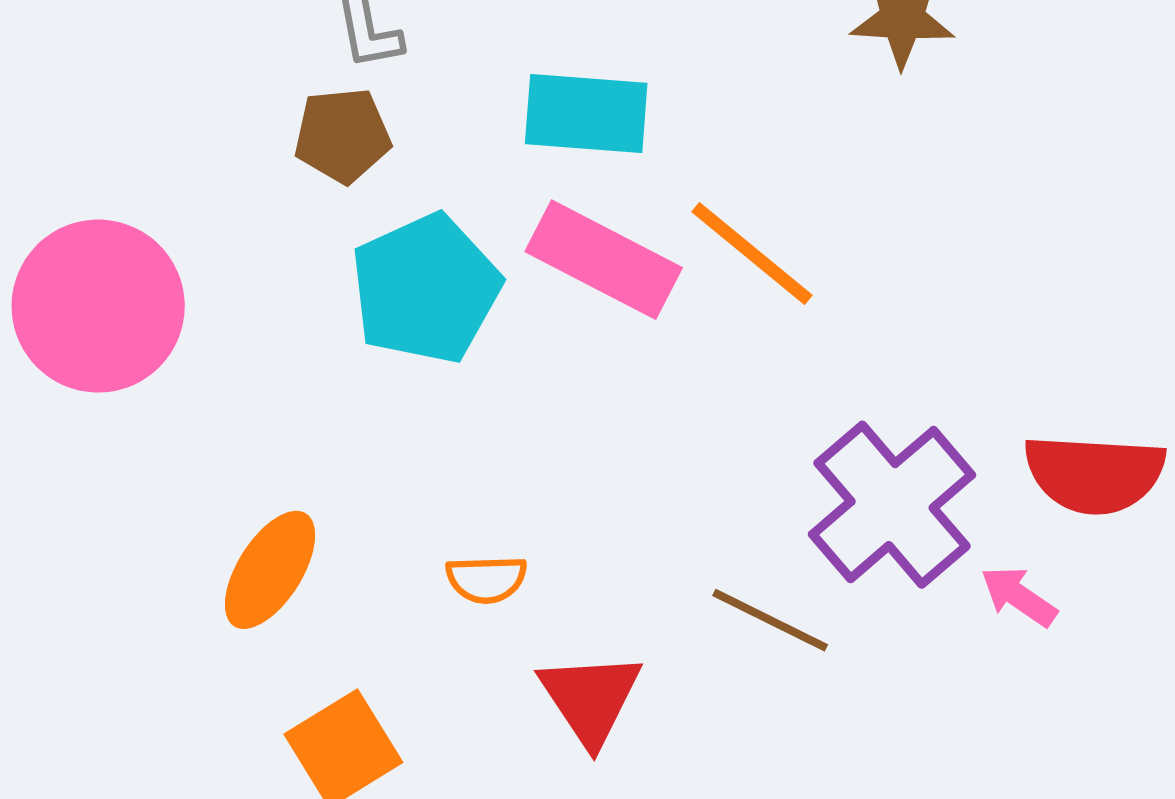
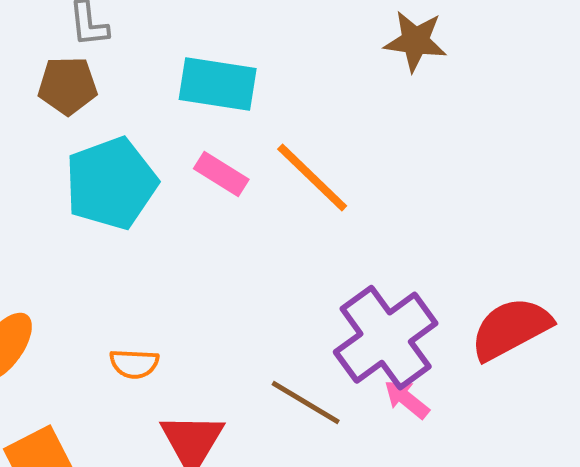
pink rectangle: (604, 260) -> (221, 174), size x0.6
red semicircle: (1094, 474) -> (511, 329), turned 144
pink arrow: (1019, 596) -> (407, 399), moved

